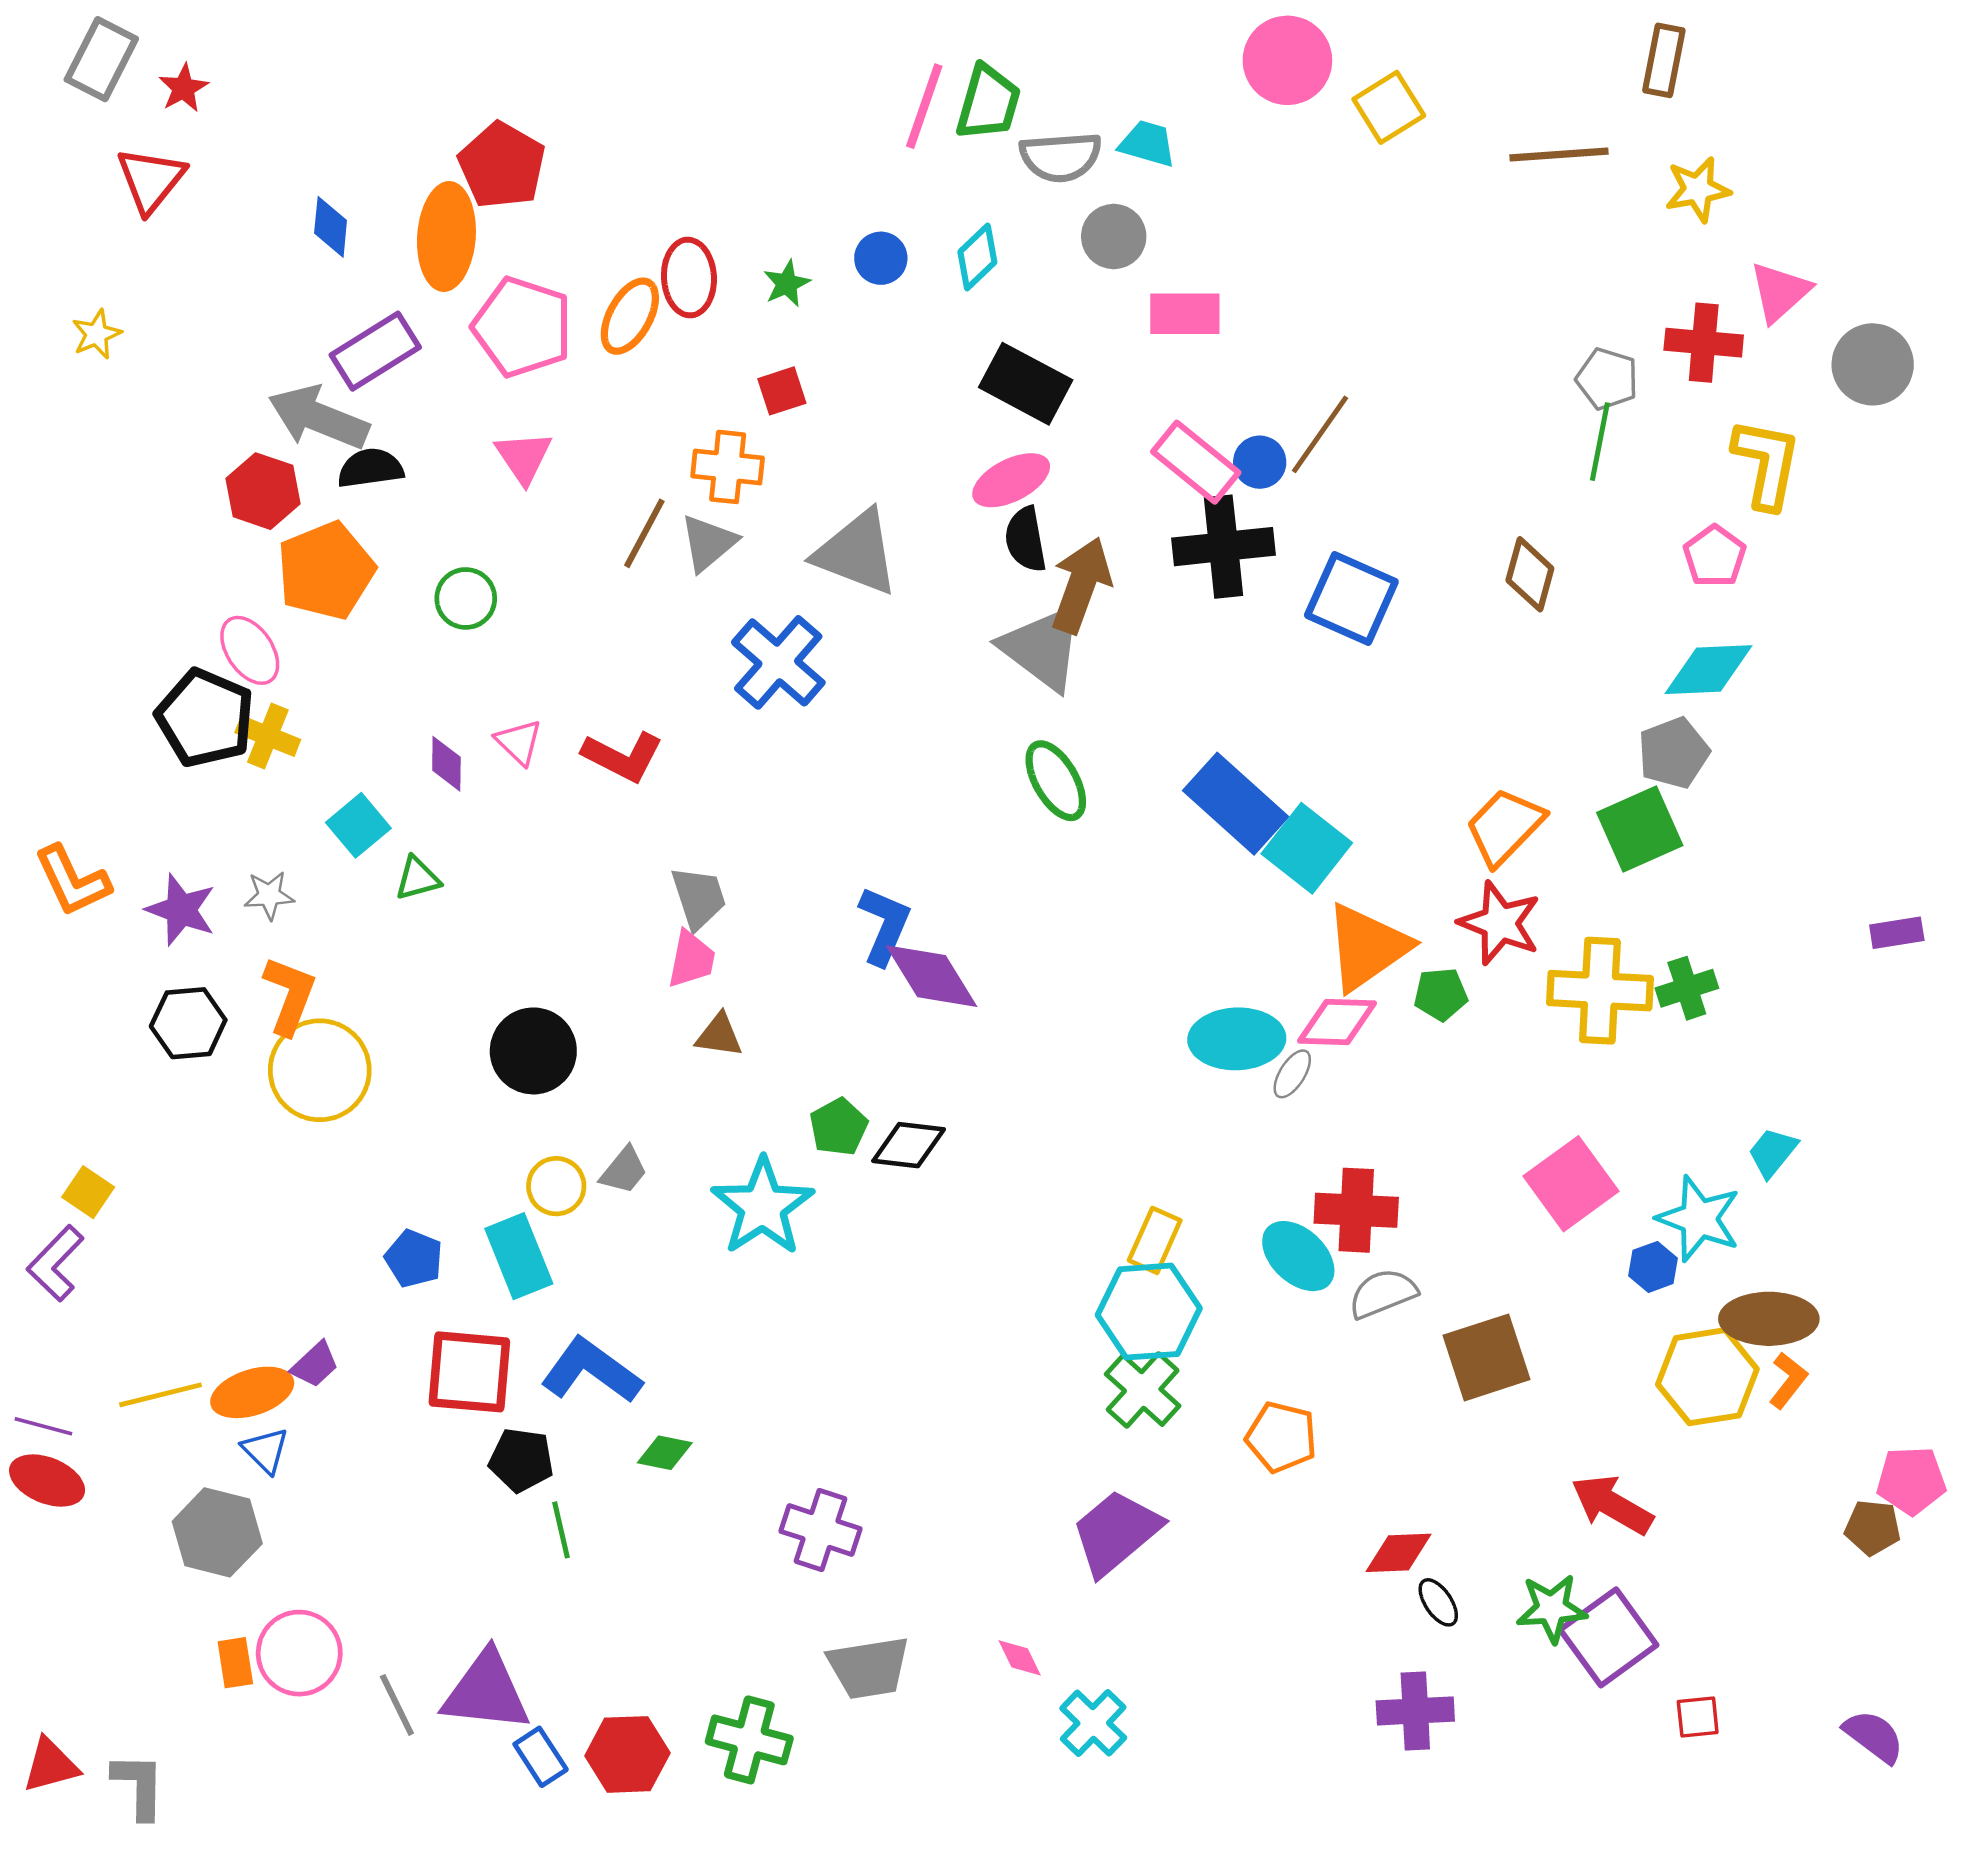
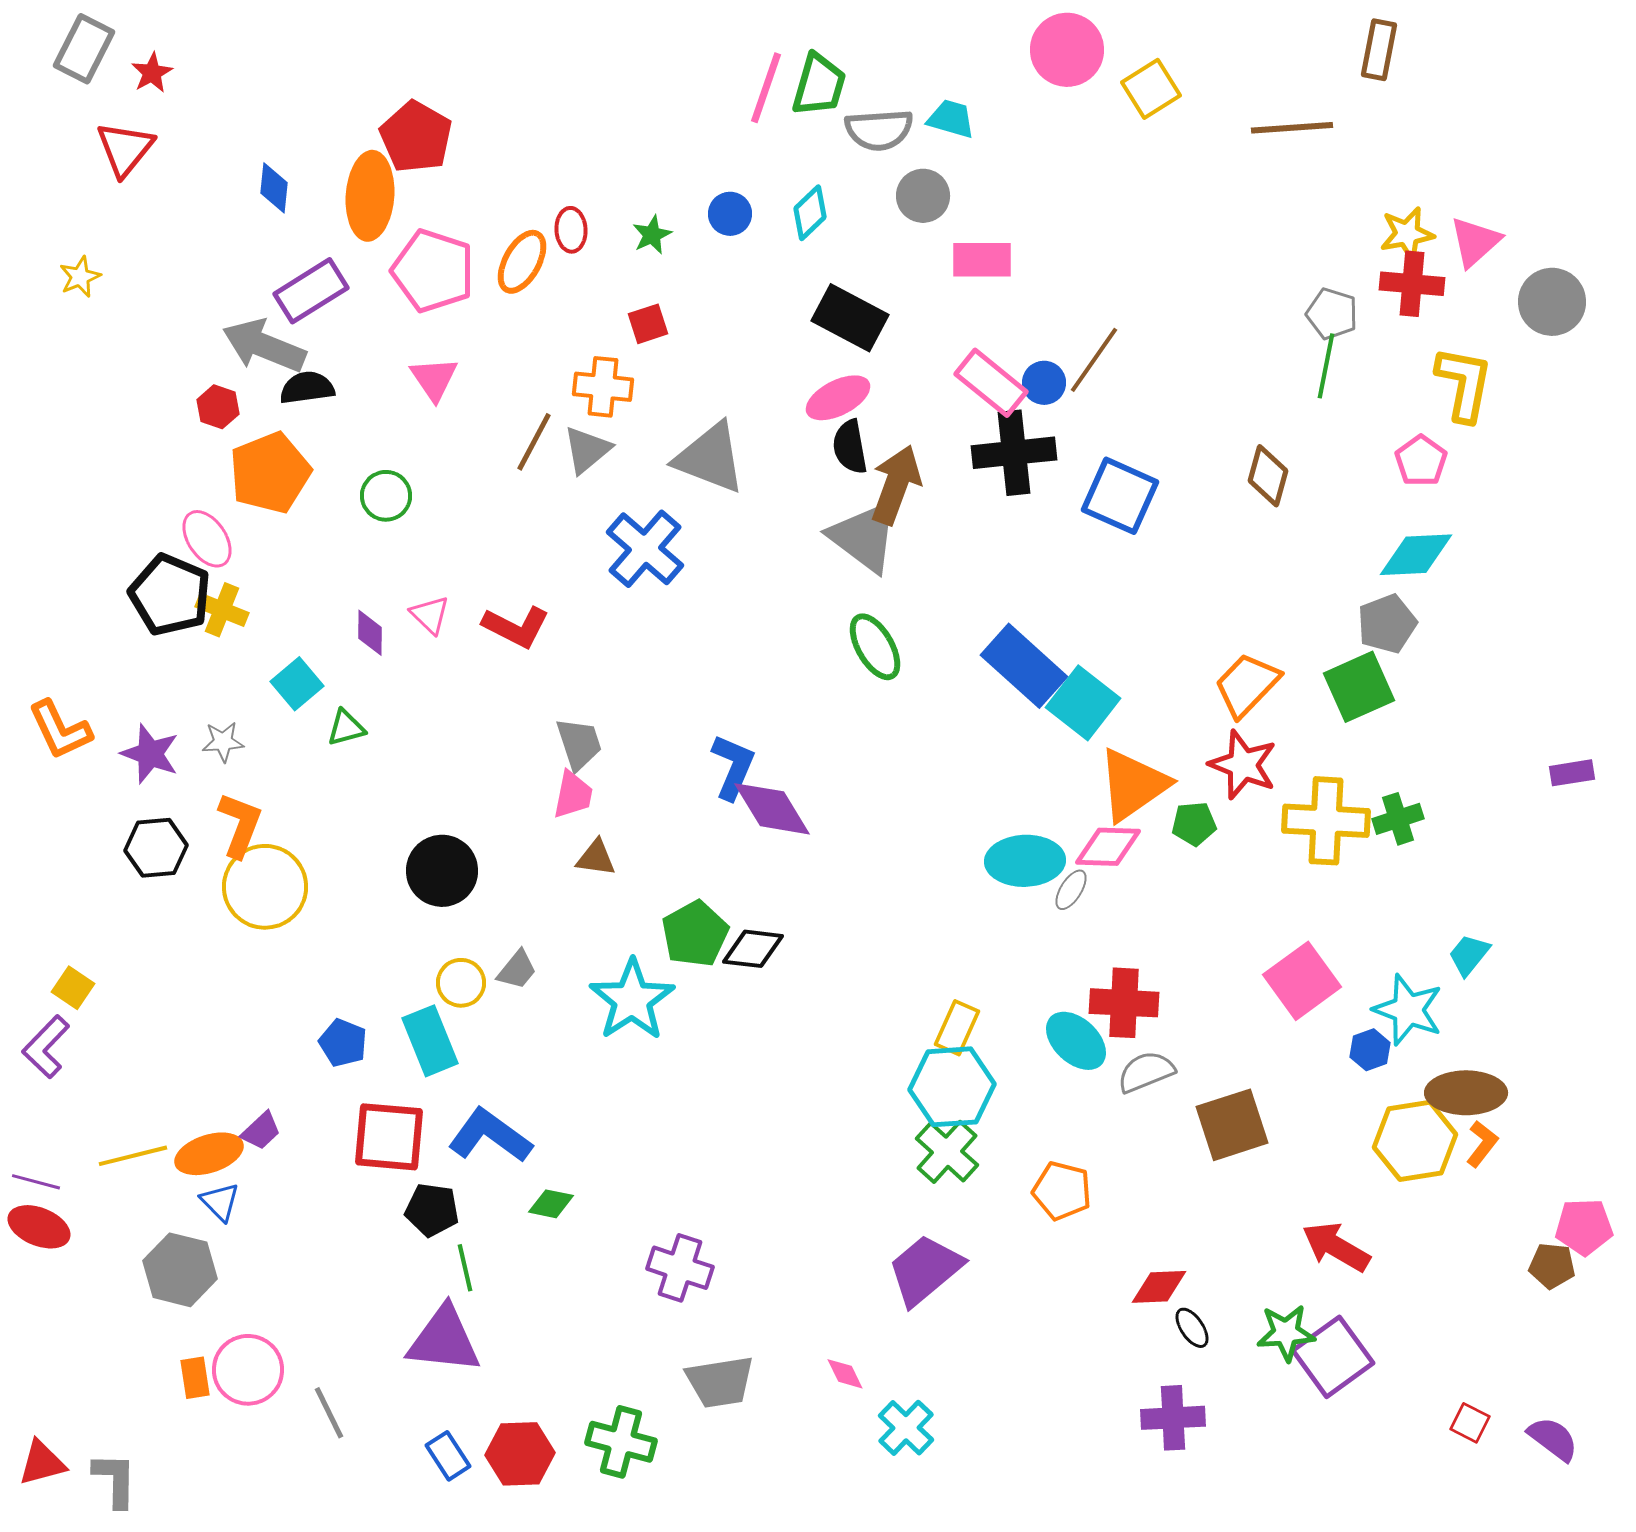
yellow star: (1698, 189) -> (1407, 234), moved
red ellipse: (689, 278) -> (571, 230), size x0.7
red hexagon: (263, 491) -> (218, 407), size x0.7
green pentagon: (839, 1127) -> (695, 934), size x1.4
purple triangle: (486, 1692) -> (444, 1340), moved
red square: (1698, 1717) -> (1470, 1423), moved, turned 33

